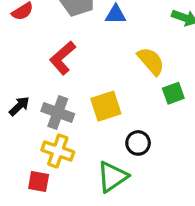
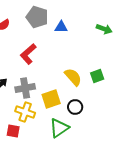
yellow semicircle: (151, 61) -> (73, 77), moved
yellow square: (106, 106) -> (51, 99), moved
gray cross: (58, 112) -> (25, 88), turned -30

